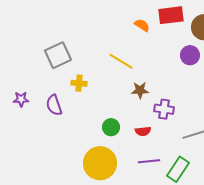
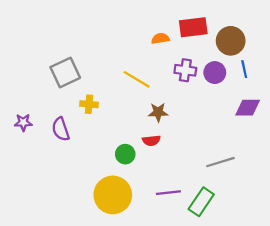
orange semicircle: (142, 25) -> (160, 39), turned -42
purple cross: (164, 109) -> (185, 70), moved
red semicircle: (143, 131) -> (151, 141), moved

